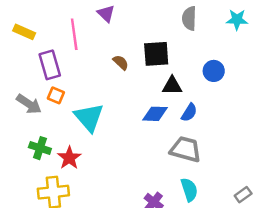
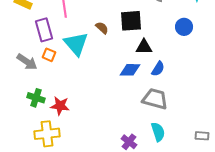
blue circle: (214, 71) -> (184, 27), moved
cyan triangle: (89, 117) -> (76, 44), moved
red star: (69, 158) -> (60, 106), turned -30
gray rectangle: (243, 195) -> (202, 136), turned 40

